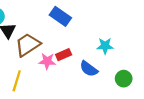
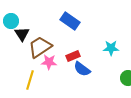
pink star: (47, 61) -> (49, 62), moved
blue semicircle: (89, 69) -> (82, 69), moved

